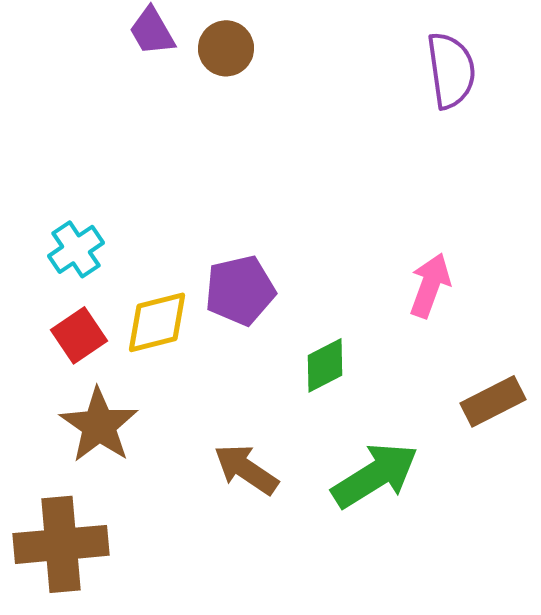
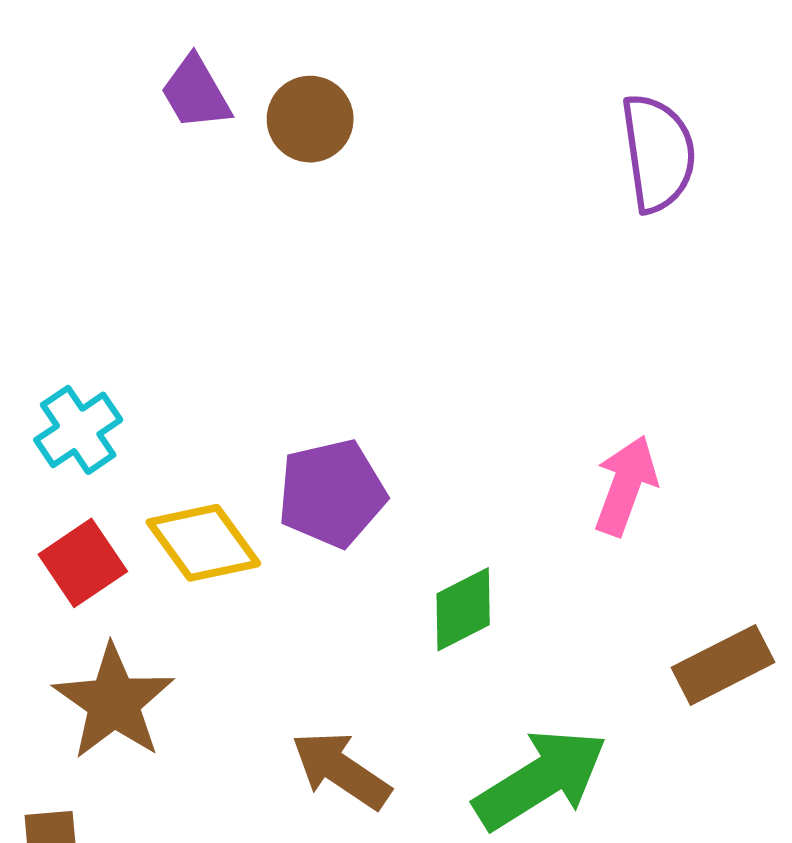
yellow diamond: (157, 322) -> (203, 543), turned 68

